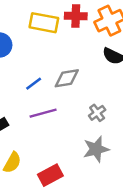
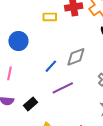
yellow rectangle: (44, 23) -> (50, 17), size x0.6

